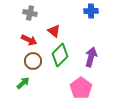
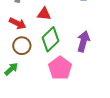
red triangle: (54, 31) -> (44, 14), turned -32
pink pentagon: (81, 88) -> (60, 68), moved

